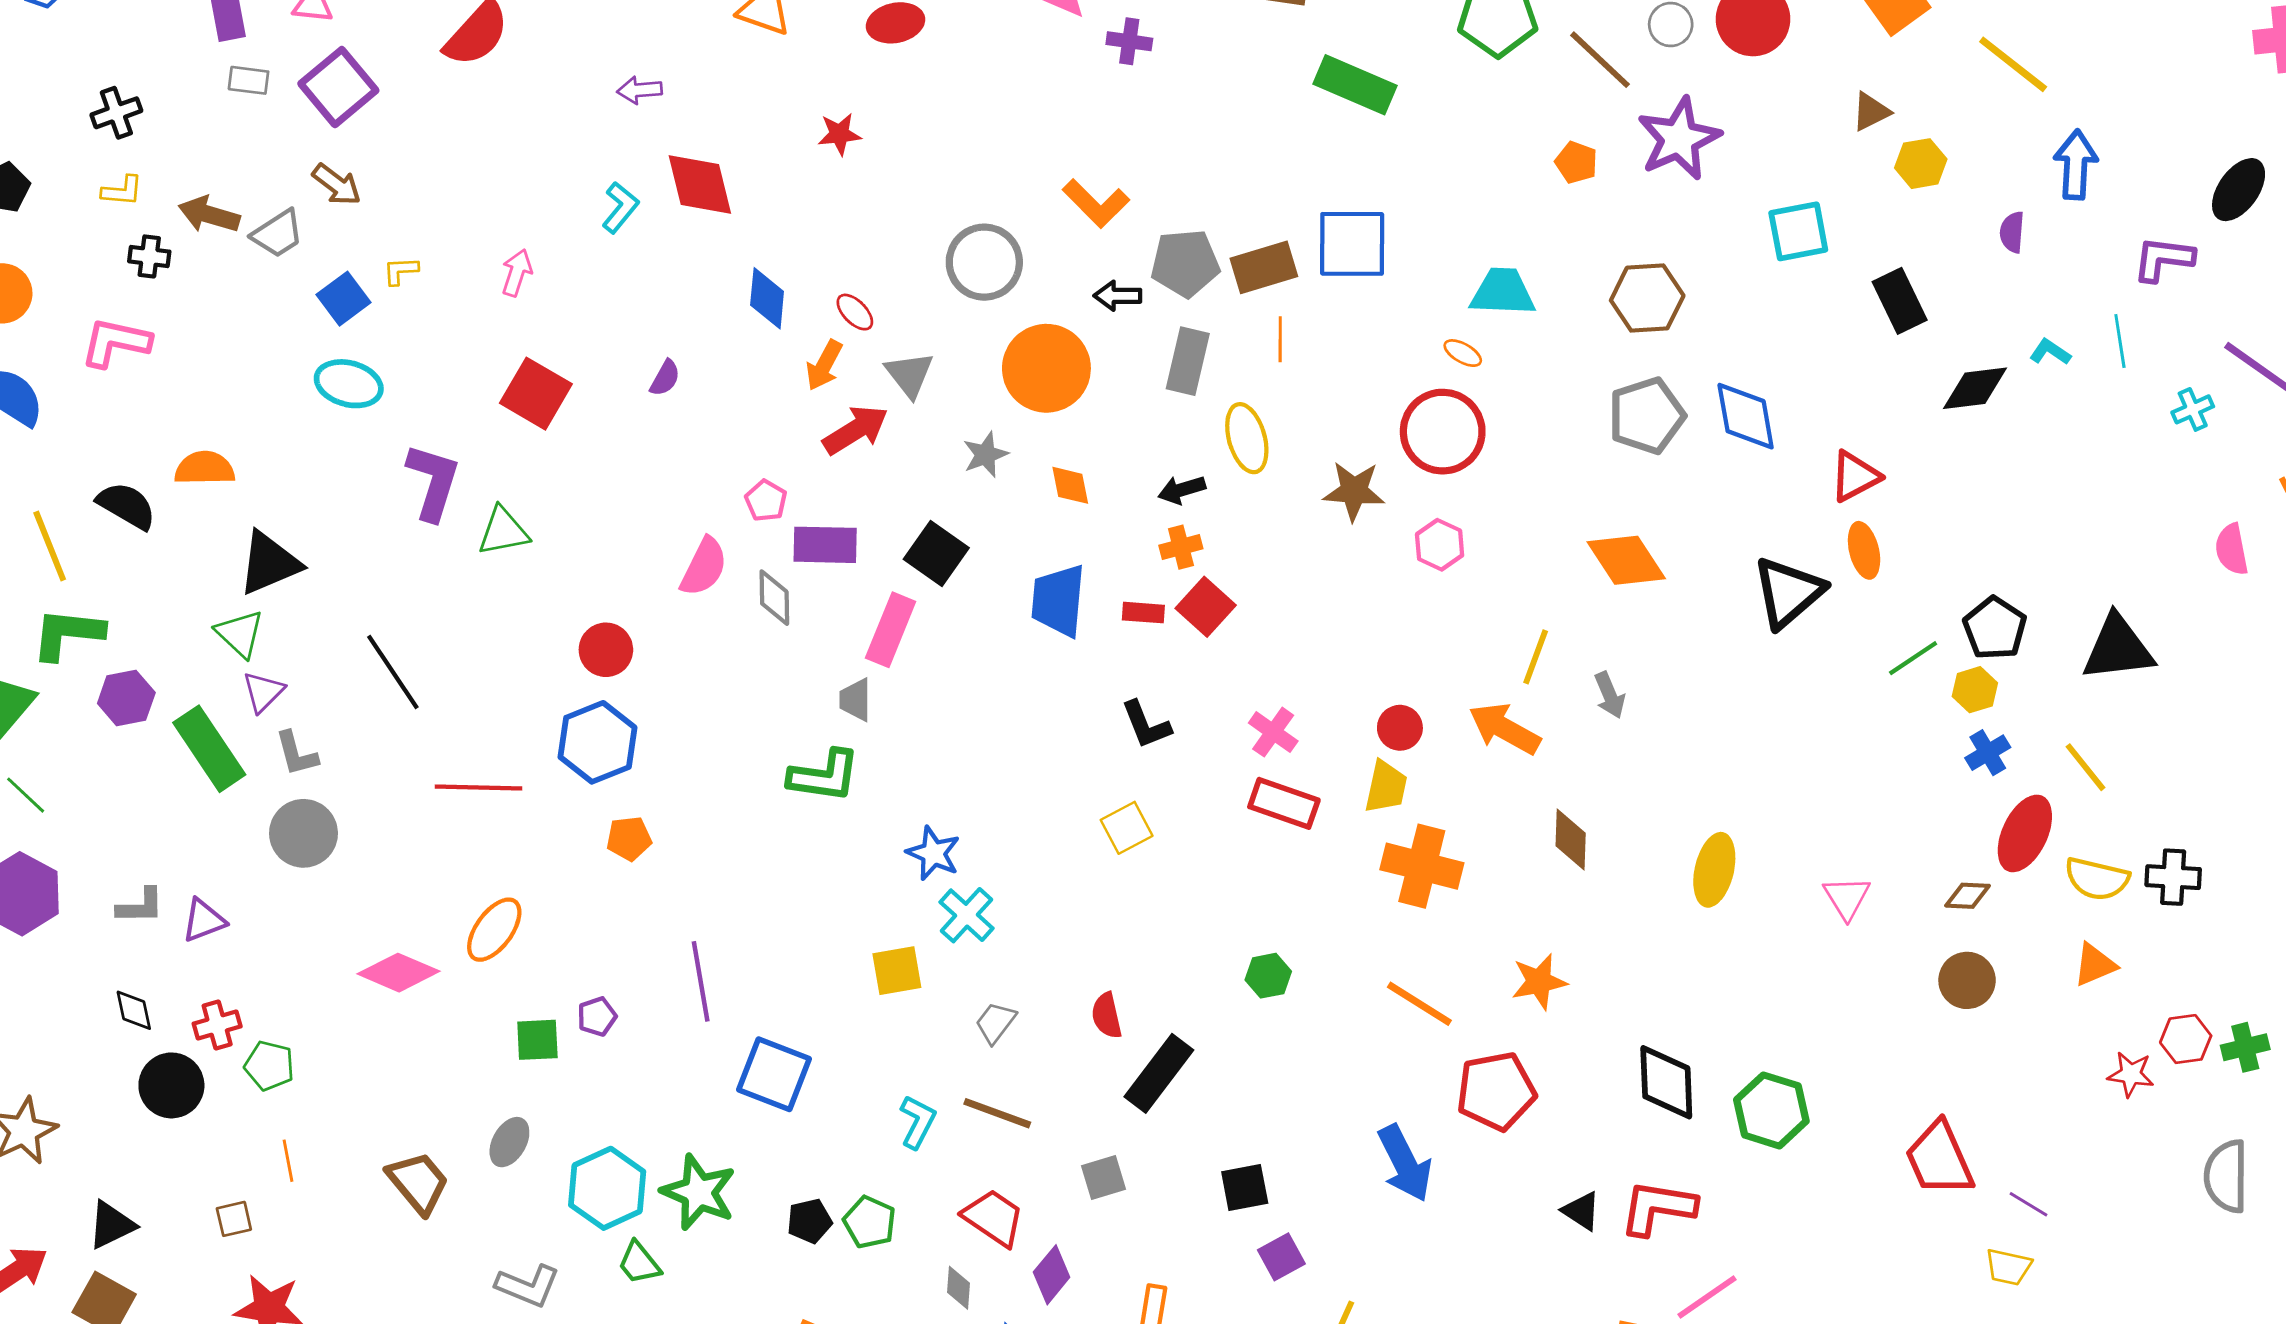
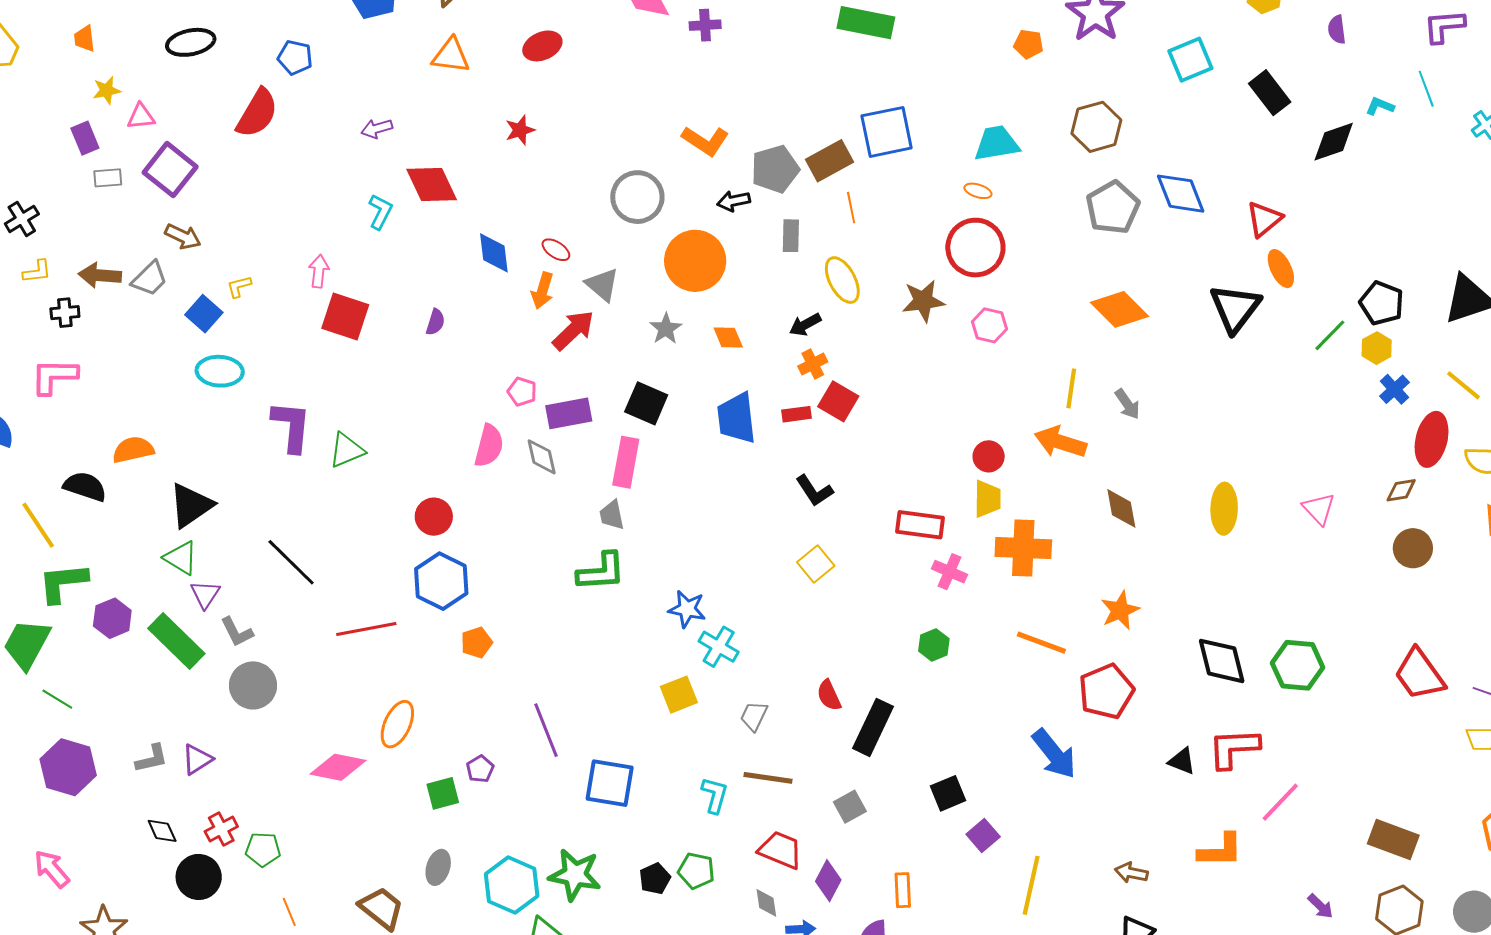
gray rectangle: (1188, 361) -> (791, 236), size x0.7
red square: (536, 394) -> (345, 316), moved
pink cross: (1273, 732) -> (950, 572), moved

